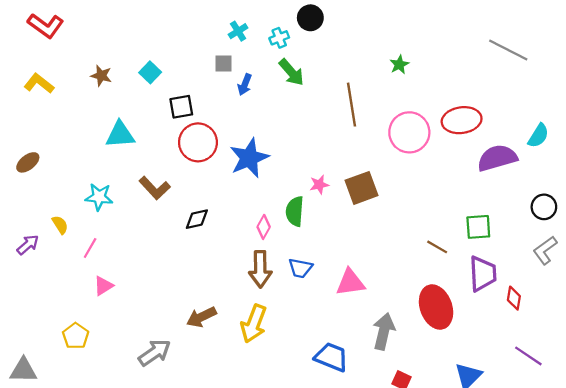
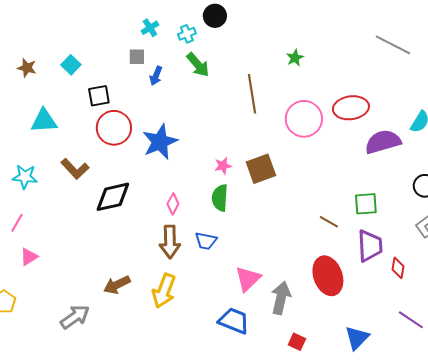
green semicircle: (295, 211) -> (220, 198), moved
black diamond: (197, 219) -> (113, 197), size x1.6
pink triangle: (350, 283) -> (248, 279), moved, turned -36

